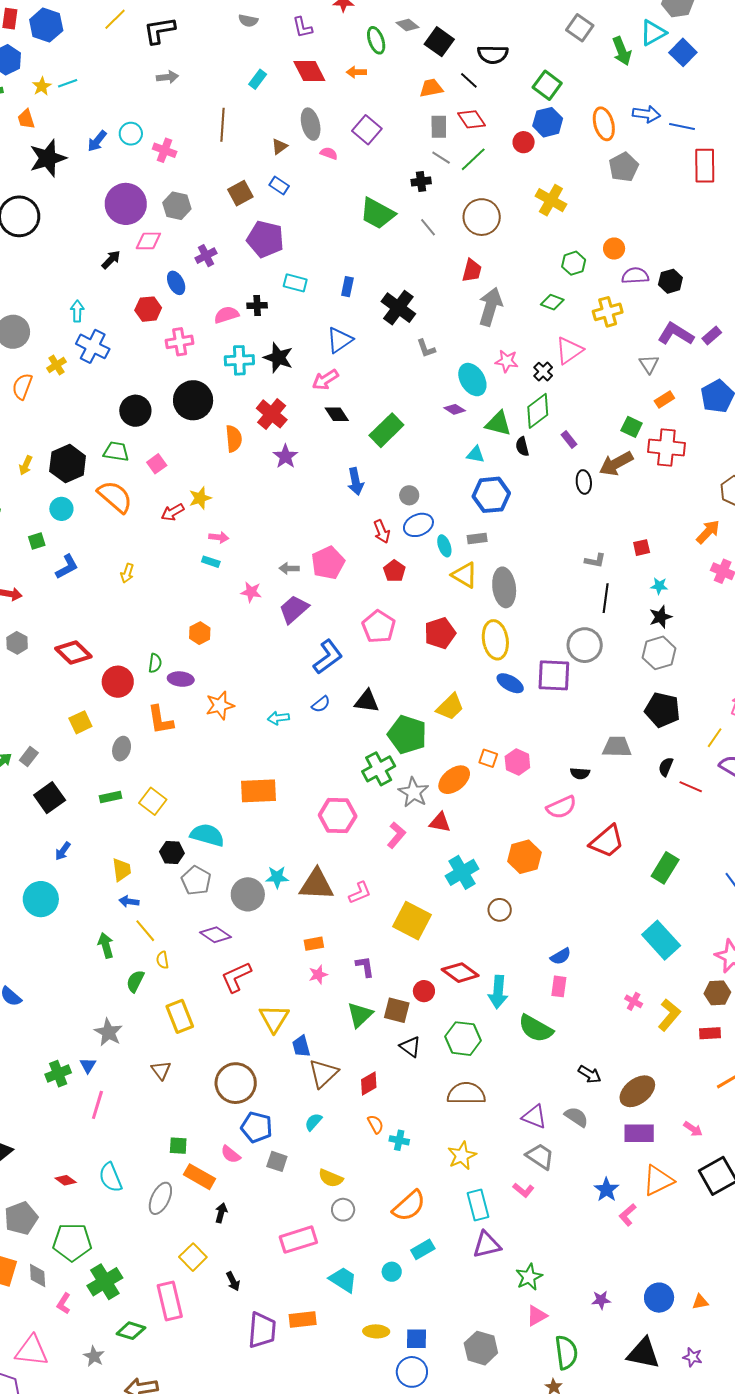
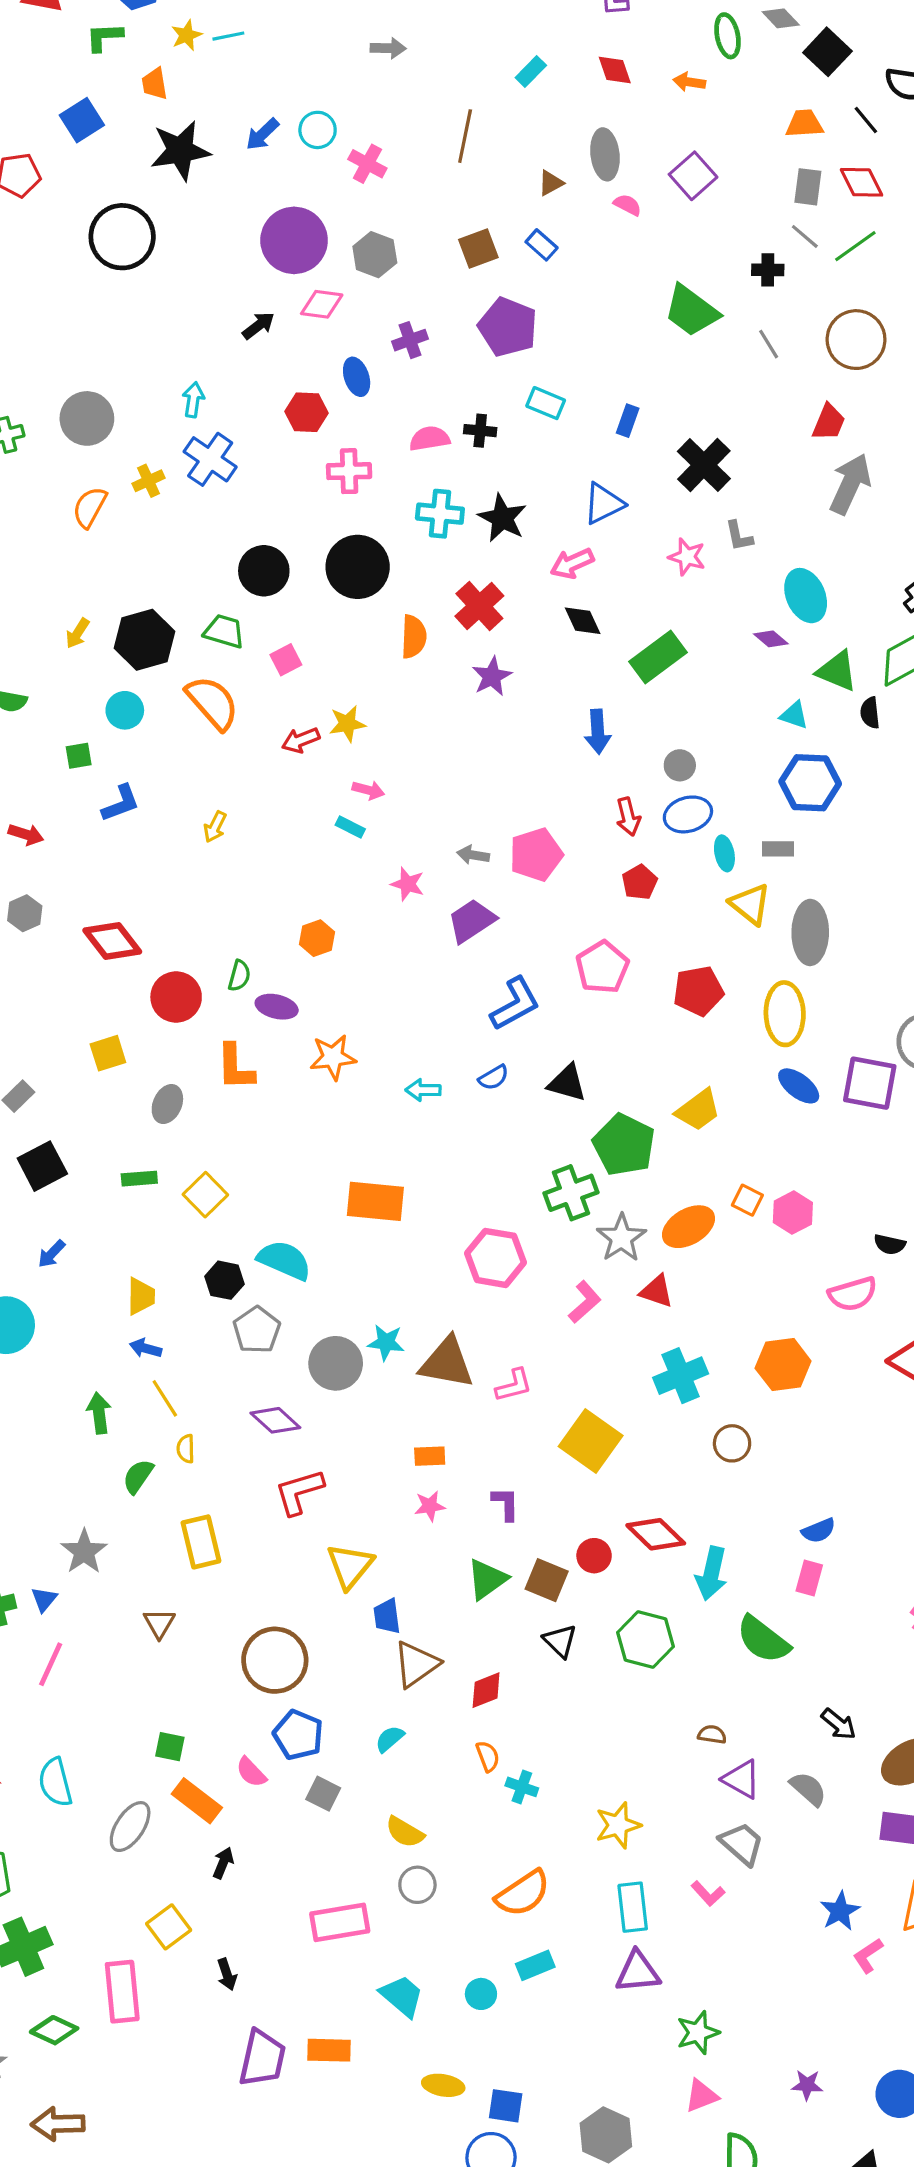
red diamond: (309, 71) -> (615, 70), size x0.7
pink star: (507, 361) -> (687, 557), moved
brown semicircle: (466, 1093) -> (712, 1734), moved, size x0.5

